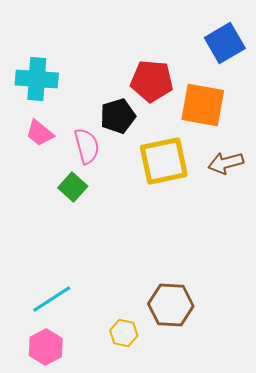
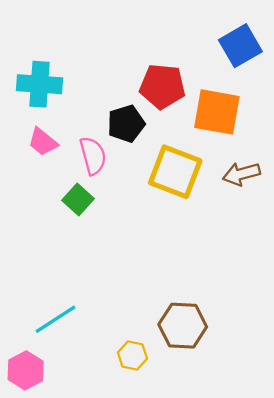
yellow square: (164, 161) -> (175, 172), turned 33
pink hexagon: (46, 347) -> (26, 370), moved

